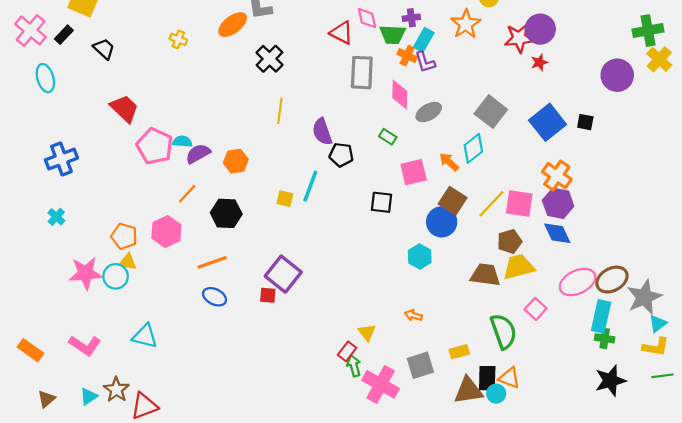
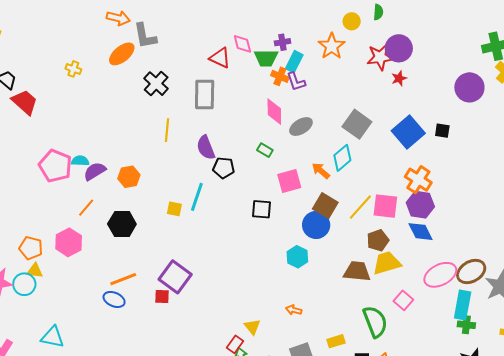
gray rectangle: (362, 73) -> (205, 95), moved
red trapezoid: (124, 109) -> (25, 102), moved
orange line: (212, 262) -> (123, 279), moved

